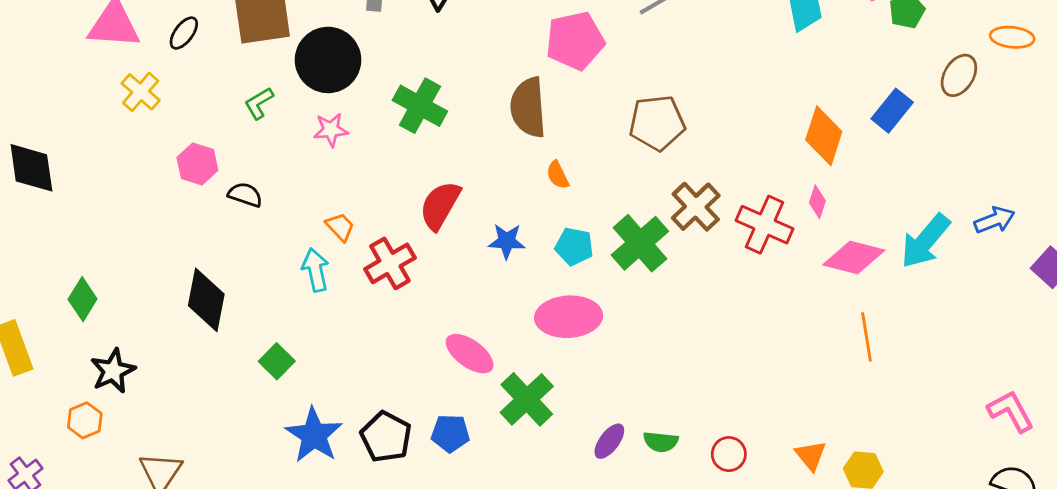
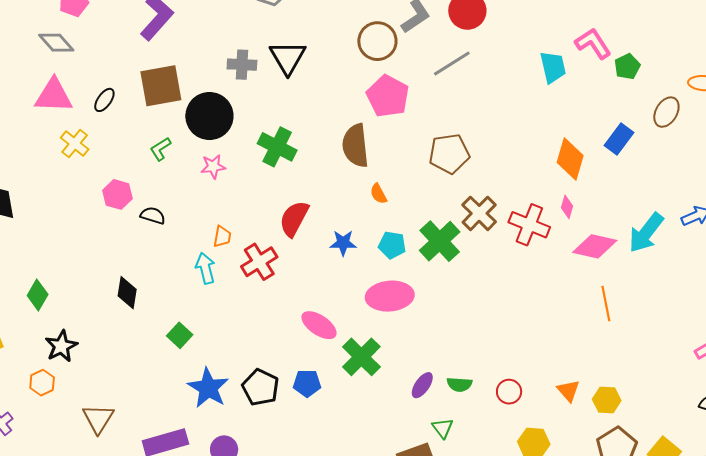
pink pentagon: (575, 41) -> (388, 96), turned -30
orange trapezoid: (340, 227) -> (222, 237), turned 55
black diamond: (206, 300) -> (127, 293), size x0.7

